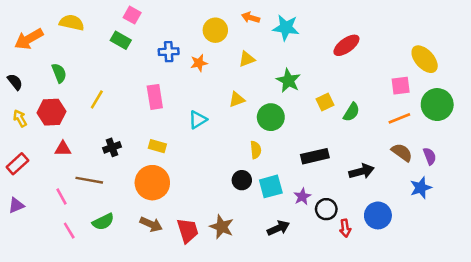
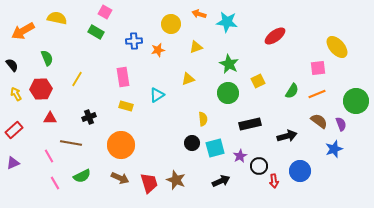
green circle: (437, 105) -> (356, 101), moved
green semicircle: (351, 112) -> (292, 91), moved
green circle: (271, 117) -> (228, 93), moved
yellow rectangle: (157, 146) -> (126, 106), moved

